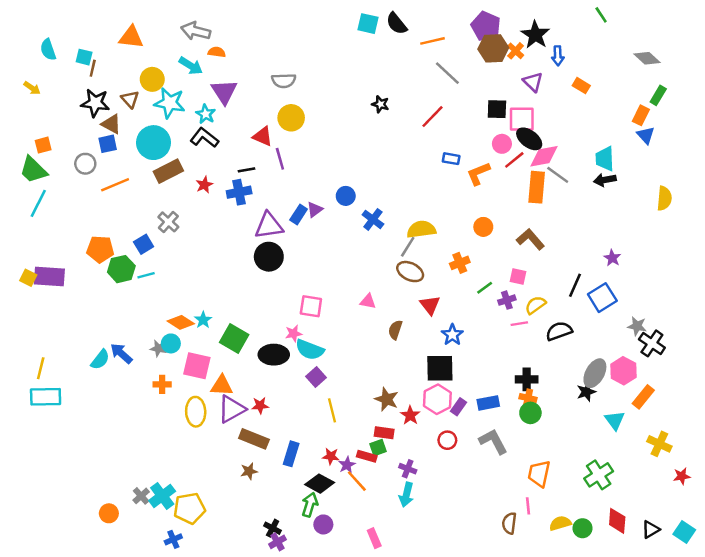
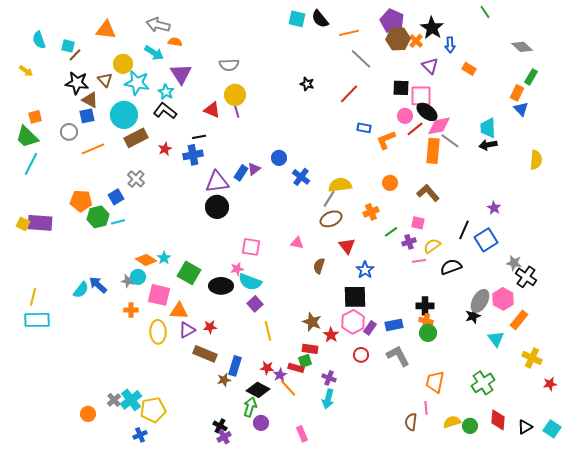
brown line: (93, 68) -> (75, 55), turned 32
purple line: (280, 159) -> (236, 109), moved
brown ellipse: (410, 272) -> (331, 219), turned -50
purple triangle: (232, 409) -> (187, 330), size x0.7
brown star: (249, 471) -> (224, 380), moved

